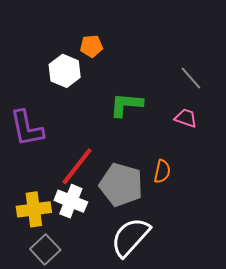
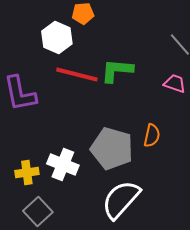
red line: (77, 166) -> (77, 74), moved, turned 66
yellow cross: (34, 209) -> (27, 172), size x0.7

